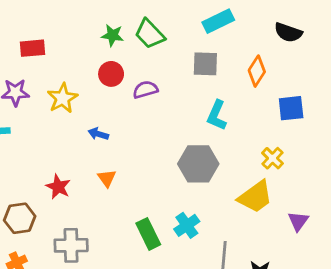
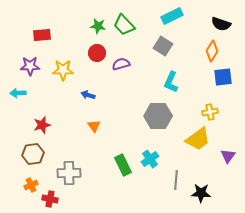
gray square: (205, 64) -> (163, 46), turned 30
orange diamond: (257, 71) -> (212, 51), moved
yellow star: (62, 98) -> (63, 70), turned 30
yellow cross: (273, 158) -> (210, 112), turned 35
red star: (58, 187) -> (42, 125), moved, turned 30

